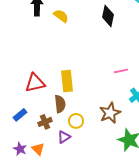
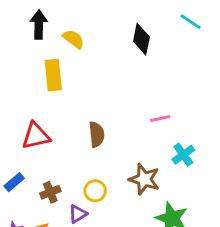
yellow rectangle: (67, 81) -> (53, 75), moved
brown semicircle: (60, 104) -> (97, 134), moved
brown star: (110, 113) -> (144, 179), turned -30

